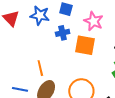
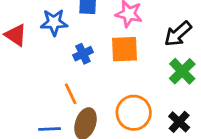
blue cross: (63, 33) -> (83, 54), moved

